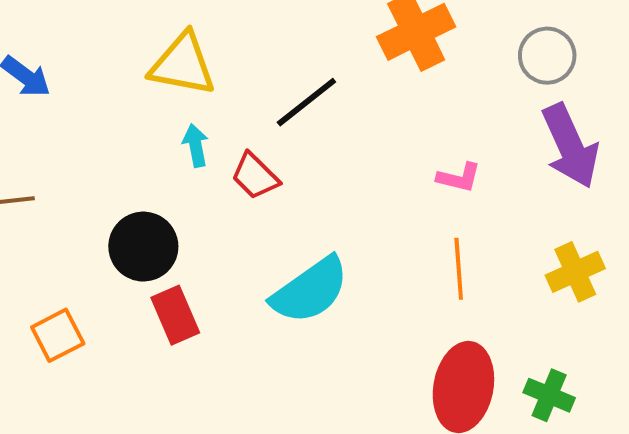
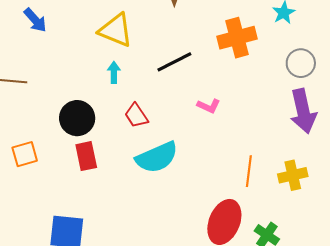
red trapezoid: (255, 176) -> (136, 116), moved
pink L-shape: (459, 178) -> (209, 106), moved
orange line: (459, 269) -> (249, 171), moved

